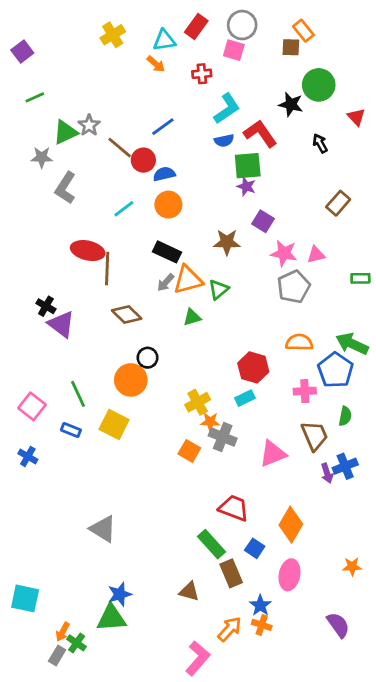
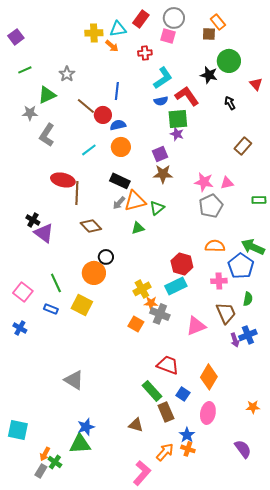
yellow cross: (113, 35) -> (94, 33), moved, turned 30
gray star: (89, 125) -> (67, 74), moved
blue line: (163, 127) -> (117, 91), turned -48
purple square: (263, 221) -> (160, 154), moved, turned 35
cyan rectangle: (245, 398) -> (176, 286), size x1.5

